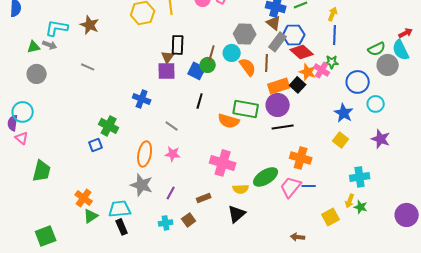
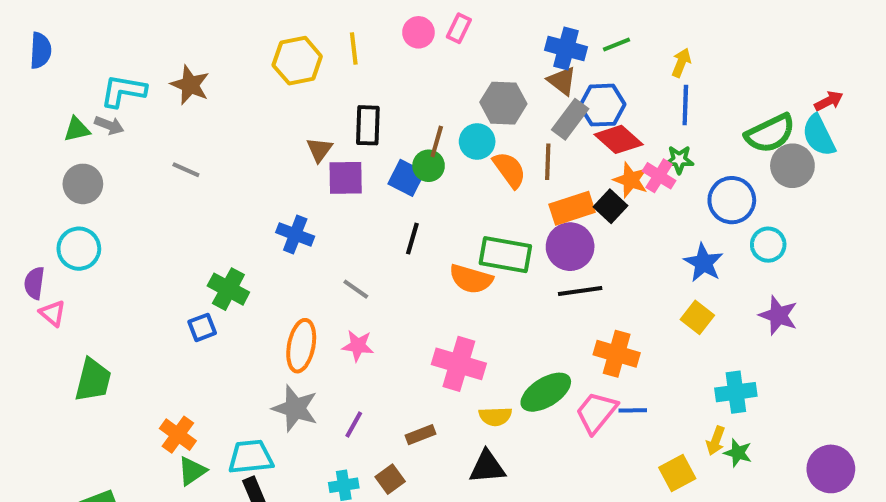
green semicircle: (377, 49) -> (770, 133), size x1.4
brown triangle: (168, 57) -> (319, 150), moved
cyan circle: (23, 112) -> (79, 249), moved
black triangle: (237, 214) -> (487, 467), turned 36

